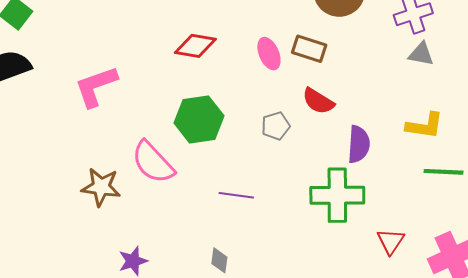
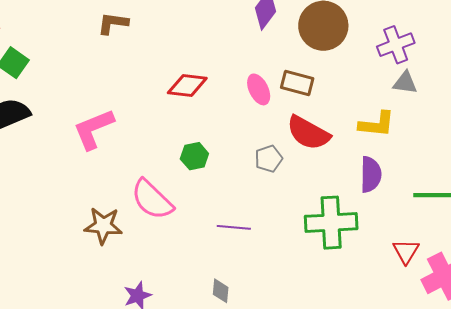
red semicircle: (318, 101) -> (308, 133), size x1.4
green hexagon: (199, 119) -> (194, 156), size x0.6
yellow L-shape: (425, 126) -> (377, 124), moved
purple semicircle: (359, 144) -> (371, 175), moved
red triangle: (391, 241) -> (406, 251), moved

